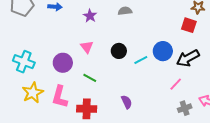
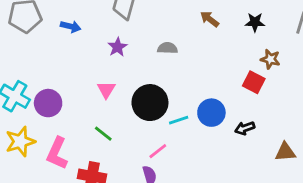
black circle: (119, 51) -> (150, 103), size x1.6
black arrow: (188, 58) -> (245, 128), size x0.6
purple circle: (63, 63) -> (48, 103), moved
pink line: (176, 84) -> (158, 151), moved

